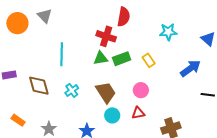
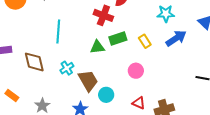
green triangle: (101, 58) -> (97, 47), moved
blue arrow: (190, 68) -> (176, 38), moved
brown trapezoid: (106, 92) -> (88, 81), moved
red triangle: (138, 113) -> (139, 103), moved, turned 32

